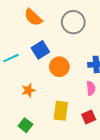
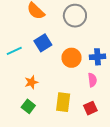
orange circle: (59, 67) -> (72, 58), moved
green square: (25, 125) -> (28, 106), moved

